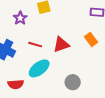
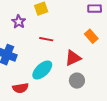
red line: (35, 45) -> (46, 39), moved
red triangle: (61, 45) -> (73, 58), moved

